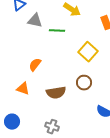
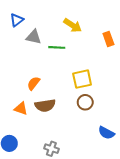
yellow square: (88, 52) -> (82, 79), moved, turned 36
brown semicircle: (56, 93) -> (45, 105), moved

